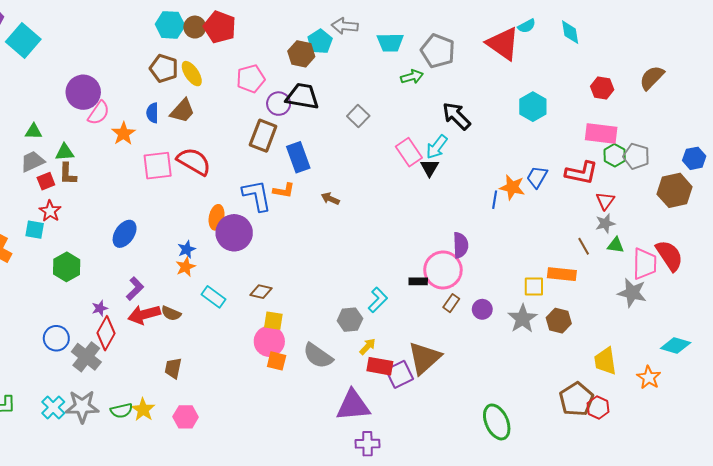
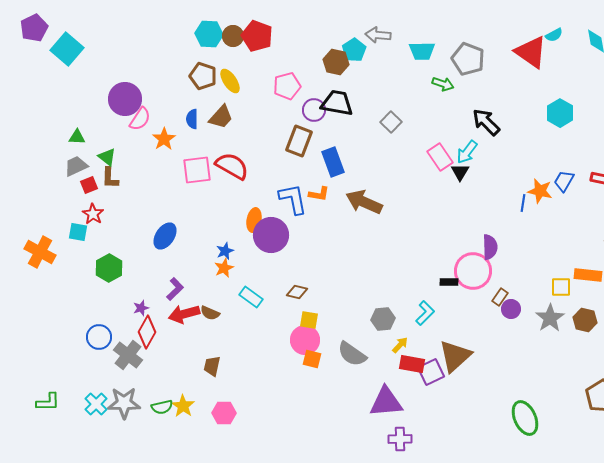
green arrow: (412, 77) -> (443, 84), turned 35
green triangle: (65, 152) -> (107, 157), turned 42
brown arrow: (330, 199) -> (364, 202), size x2.0
cyan L-shape: (378, 300) -> (425, 313), moved
brown rectangle: (451, 303) -> (500, 297), moved

